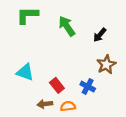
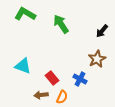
green L-shape: (27, 15) -> (25, 14), turned 30
black arrow: (100, 35) -> (102, 31), moved
orange semicircle: (68, 106) -> (62, 97), turned 120

